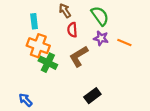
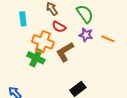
red semicircle: (72, 30) -> (59, 27), turned -56
orange cross: (38, 46) -> (43, 42), moved

